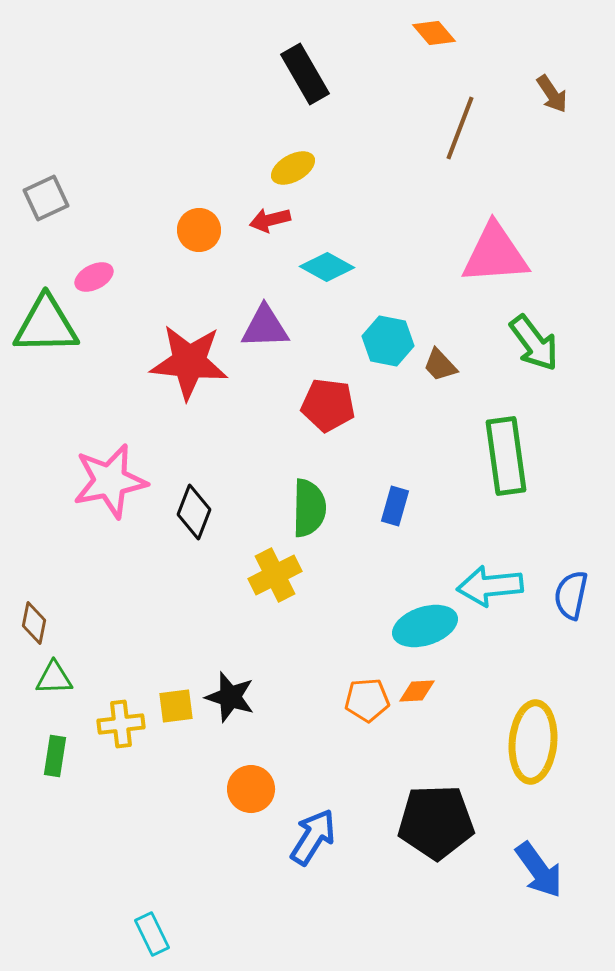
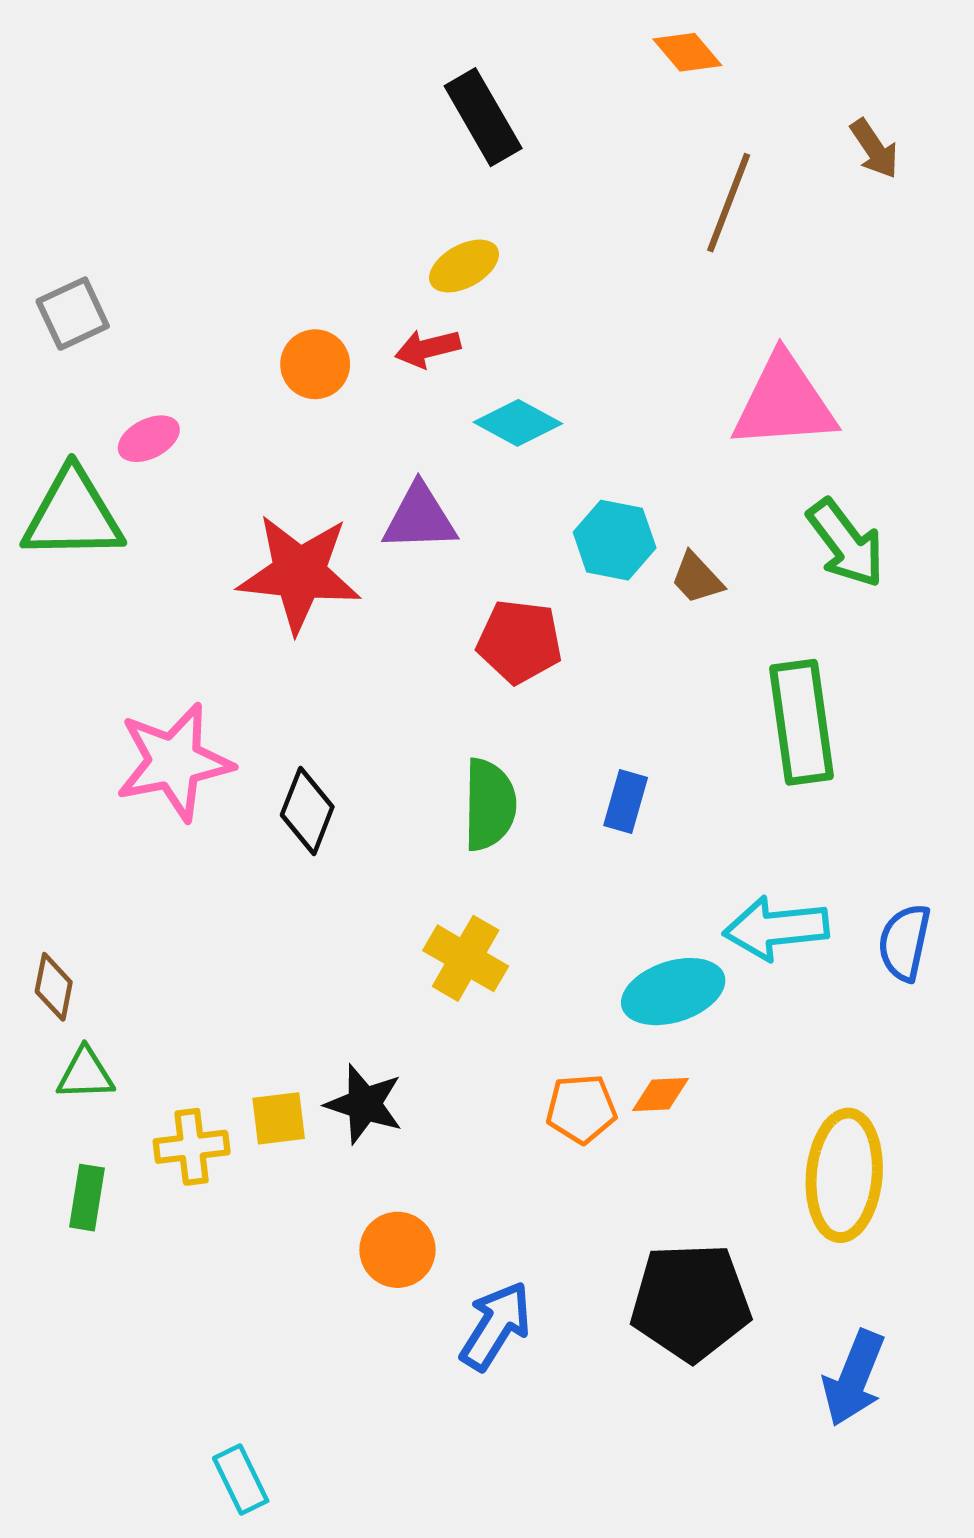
yellow cross: (275, 575) -> (466, 958), moved, turned -33
blue arrow: (539, 870) -> (854, 1378), turned 58

